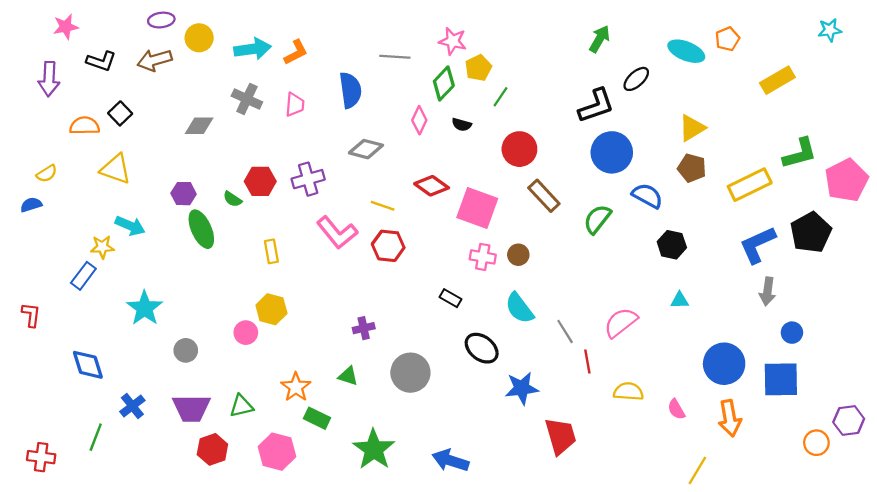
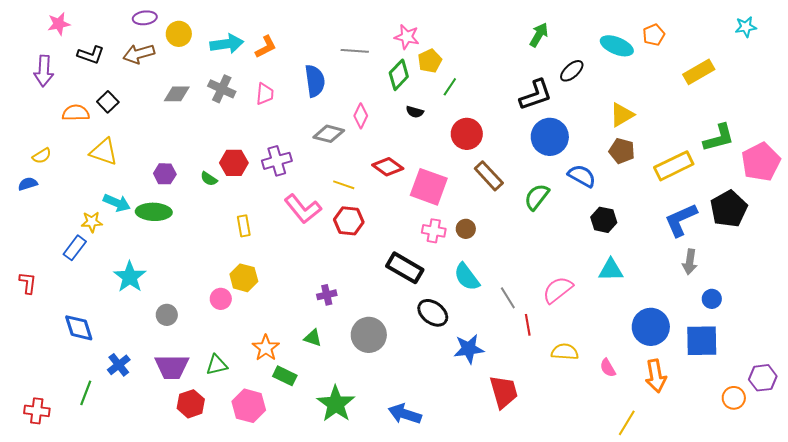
pink diamond: (419, 120) -> (361, 116), moved
gray diamond: (199, 126) -> (177, 94), moved
green ellipse: (201, 229) -> (154, 212), moved, turned -64
black rectangle: (450, 298) -> (405, 268), size x1.8
cyan triangle: (680, 300) -> (611, 270), size x1.5

